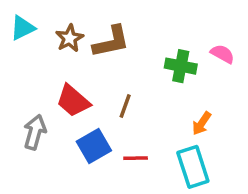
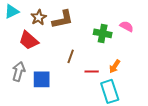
red trapezoid: (73, 101) -> (29, 40), moved
blue square: (94, 146) -> (42, 79), moved, turned 30
red line: (136, 158) -> (92, 71), moved

